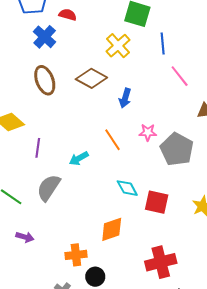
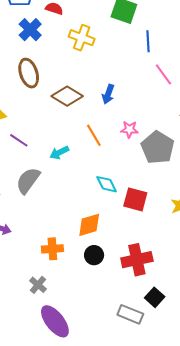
yellow cross: (118, 46) -> (82, 38), moved, turned -30
brown diamond: (91, 78) -> (67, 96), moved
purple line: (38, 148) -> (19, 140), turned -66
black circle: (95, 277) -> (94, 255), moved

